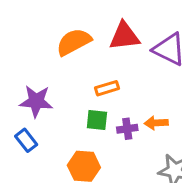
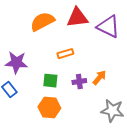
green square: (97, 120) -> (50, 81), moved
orange arrow: (156, 123) -> (99, 78), turned 133

